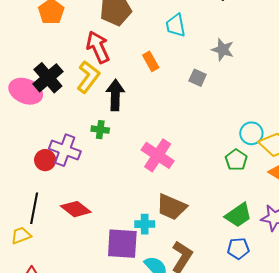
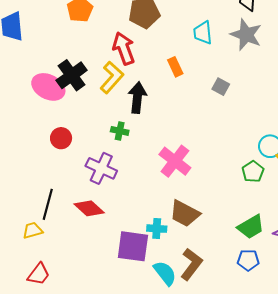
gray star: (223, 50) -> (246, 35), moved, size x1.4
purple cross: (65, 150) -> (101, 168), moved
red circle: (45, 160) -> (61, 138), moved

